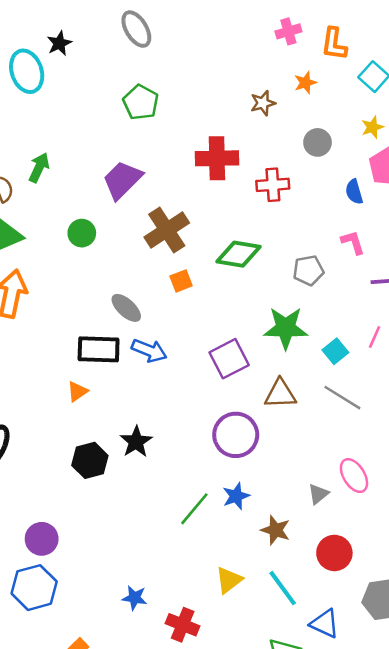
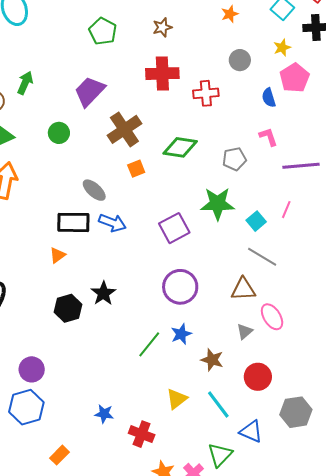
brown star: (263, 103) -> (162, 27), moved
brown triangle: (280, 394) -> (243, 289), moved

